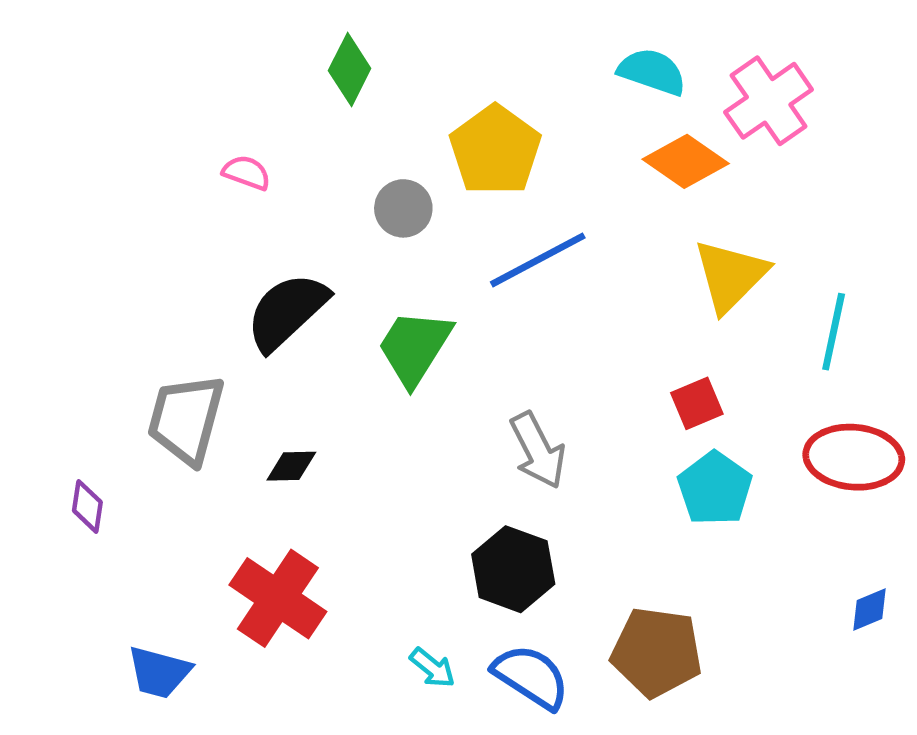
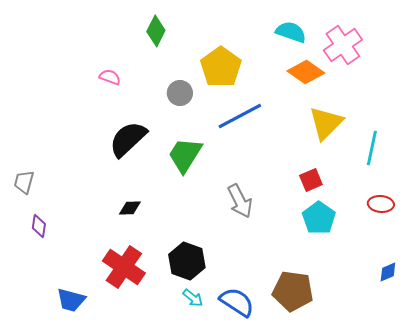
gray trapezoid: (186, 419) -> (24, 182), moved, size x0.6
red ellipse: (854, 457) -> (381, 204), size x0.6
black hexagon: (513, 569) -> (187, 261), moved

